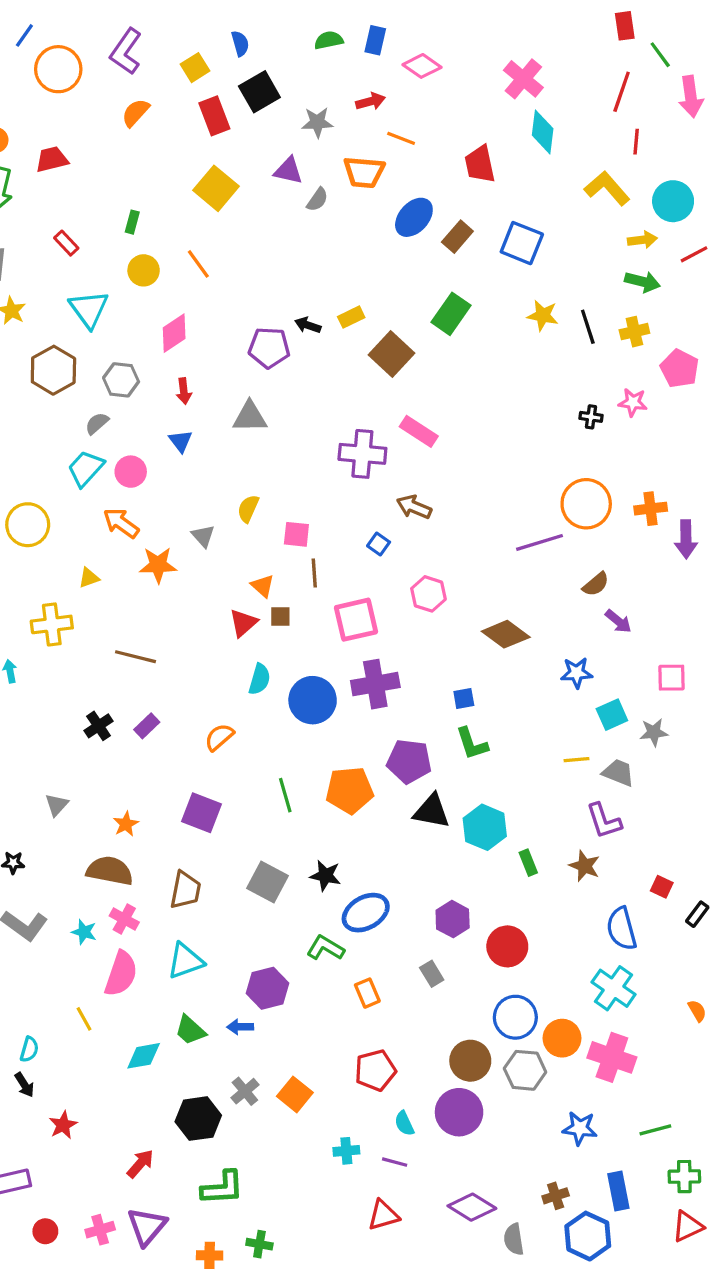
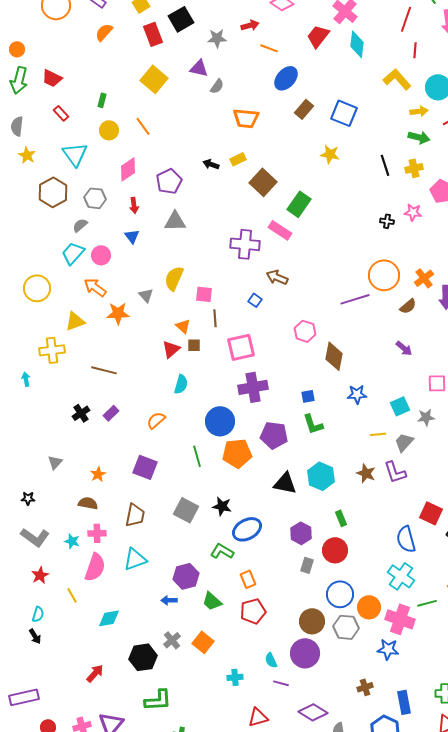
red trapezoid: (52, 159) -> (52, 78), moved, turned -140
red trapezoid: (480, 164) -> (318, 36), moved, turned 50
orange trapezoid: (364, 172) -> (246, 118), moved
blue ellipse: (414, 217) -> (286, 78), moved
green rectangle: (451, 314) -> (299, 204), moved
yellow star: (543, 315) -> (330, 154), moved
purple pentagon: (269, 348) -> (169, 181), moved, turned -30
yellow semicircle: (248, 509) -> (174, 278), size x1.4
orange cross: (651, 509) -> (424, 278), turned -30
yellow triangle: (89, 578) -> (75, 321), size x1.5
brown semicircle: (596, 584) -> (408, 306), moved
pink hexagon: (428, 594) -> (305, 331), moved
brown diamond: (506, 634) -> (334, 356), turned 64
blue star: (577, 673) -> (357, 394), moved
blue circle: (313, 700) -> (220, 421), moved
gray trapezoid: (618, 773) -> (404, 442), turned -70
black triangle: (432, 811) -> (285, 483), moved
green rectangle: (528, 863) -> (341, 518), moved
brown star: (585, 866) -> (366, 473), moved
brown semicircle: (110, 871) -> (88, 503), size x0.7
red square: (662, 887) -> (431, 513), size x1.6
pink cross: (124, 919) -> (97, 533), turned -30
gray rectangle: (432, 974) -> (307, 565), moved, turned 49
green trapezoid: (190, 1030) -> (212, 601), moved
red pentagon: (375, 1070) -> (253, 611), moved
red star: (63, 1125) -> (40, 575), moved
blue star: (580, 1128) -> (388, 649), moved
green line: (655, 1130) -> (427, 603), moved
purple line: (395, 1162) -> (281, 683), moved
red arrow: (140, 1164) -> (95, 673), moved
brown cross: (556, 1196) -> (365, 687), moved

